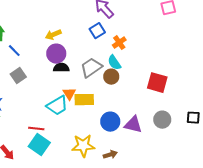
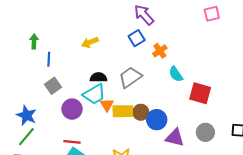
blue line: (14, 51) -> (49, 59), turned 48
purple circle: (56, 54) -> (72, 109), moved
cyan semicircle: (114, 63) -> (176, 74), moved
brown circle: (111, 77) -> (141, 112), moved
cyan trapezoid: (57, 106) -> (94, 94), moved
blue circle: (110, 122) -> (157, 120), moved

